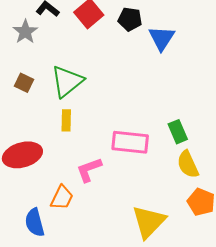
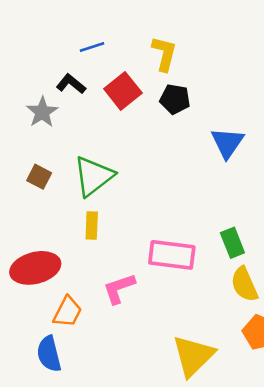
blue triangle: (162, 38) -> (227, 143), moved
orange trapezoid: (62, 198) -> (67, 312), moved

